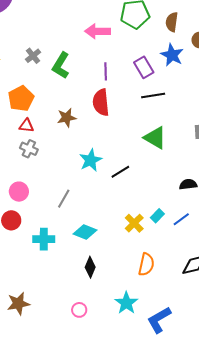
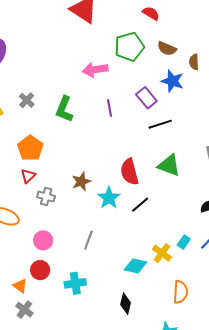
brown semicircle: (172, 22) -> (167, 49), turned -66
gray cross: (33, 56) -> (27, 100), moved
red semicircle: (101, 102) -> (129, 172), moved
brown star: (67, 118) -> (81, 182), moved
red triangle: (26, 126) -> (28, 176), moved, turned -42
cyan diamond: (85, 232) -> (135, 266), moved

